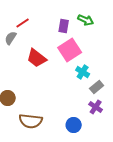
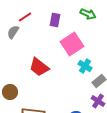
purple rectangle: (64, 26) -> (55, 20), moved
red trapezoid: (37, 58) -> (39, 67), moved

